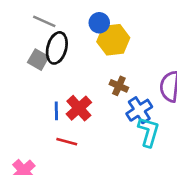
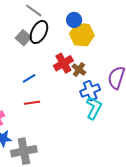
red cross: (79, 108) -> (63, 63), moved
blue line: (56, 111) -> (29, 78), turned 48
red line: (67, 142) -> (32, 103), turned -35

